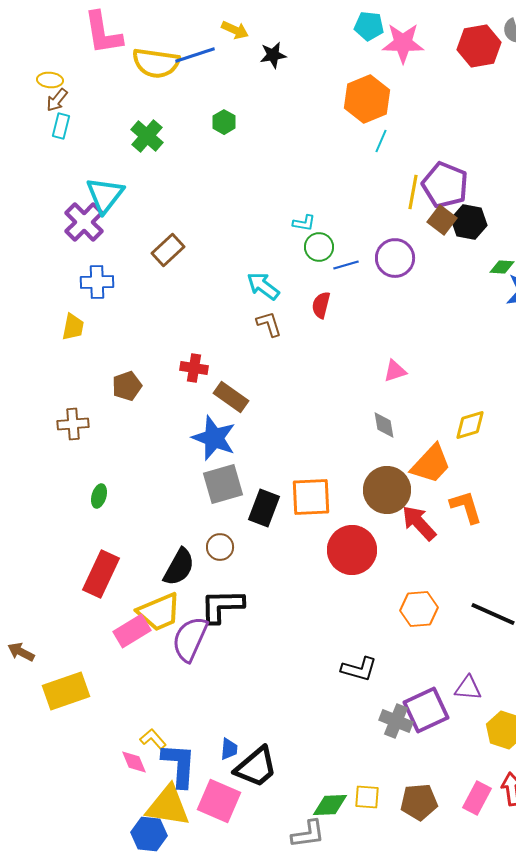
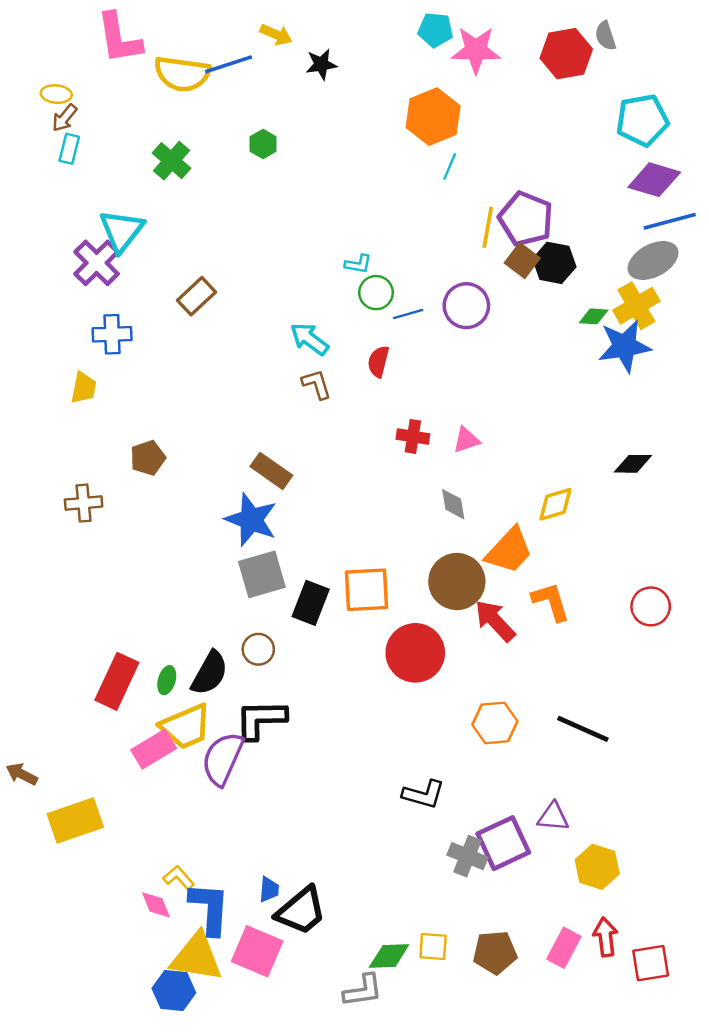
red cross: (194, 368) -> (413, 436), moved
green ellipse: (99, 496) -> (167, 680), moved

